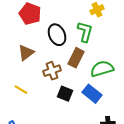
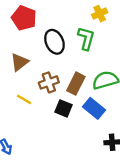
brown rectangle: (76, 58) -> (76, 84), moved
yellow line: (21, 90) -> (24, 99), moved

